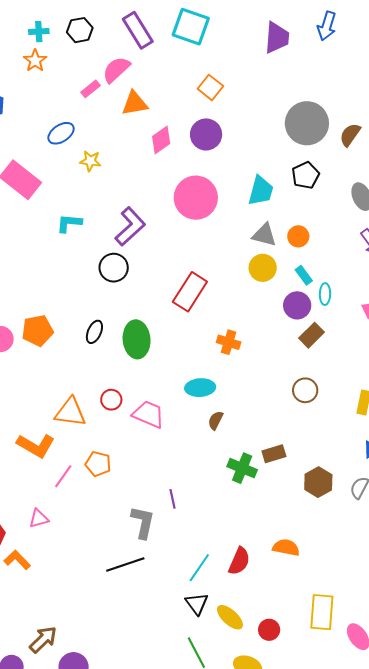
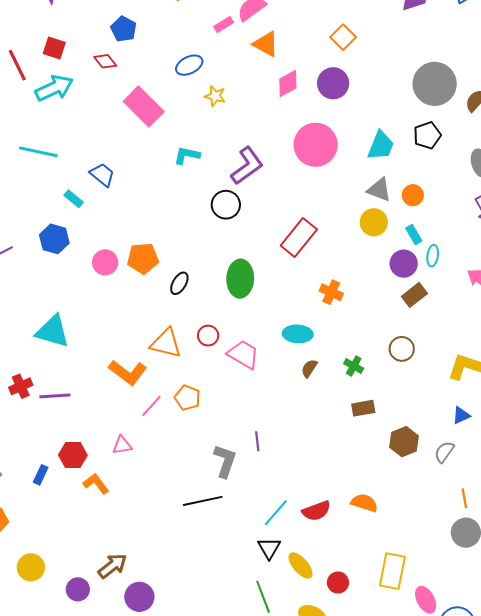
orange triangle: (135, 103) -> (266, 44), turned 32
black ellipse: (94, 332) -> (179, 283), moved
green cross: (242, 468) -> (354, 366), moved, size x0.7
red semicircle: (239, 561) -> (316, 511), turned 40

